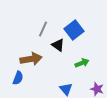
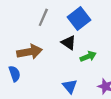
black triangle: (58, 45) -> (69, 43), moved
blue semicircle: (18, 78) -> (15, 74), turned -40

